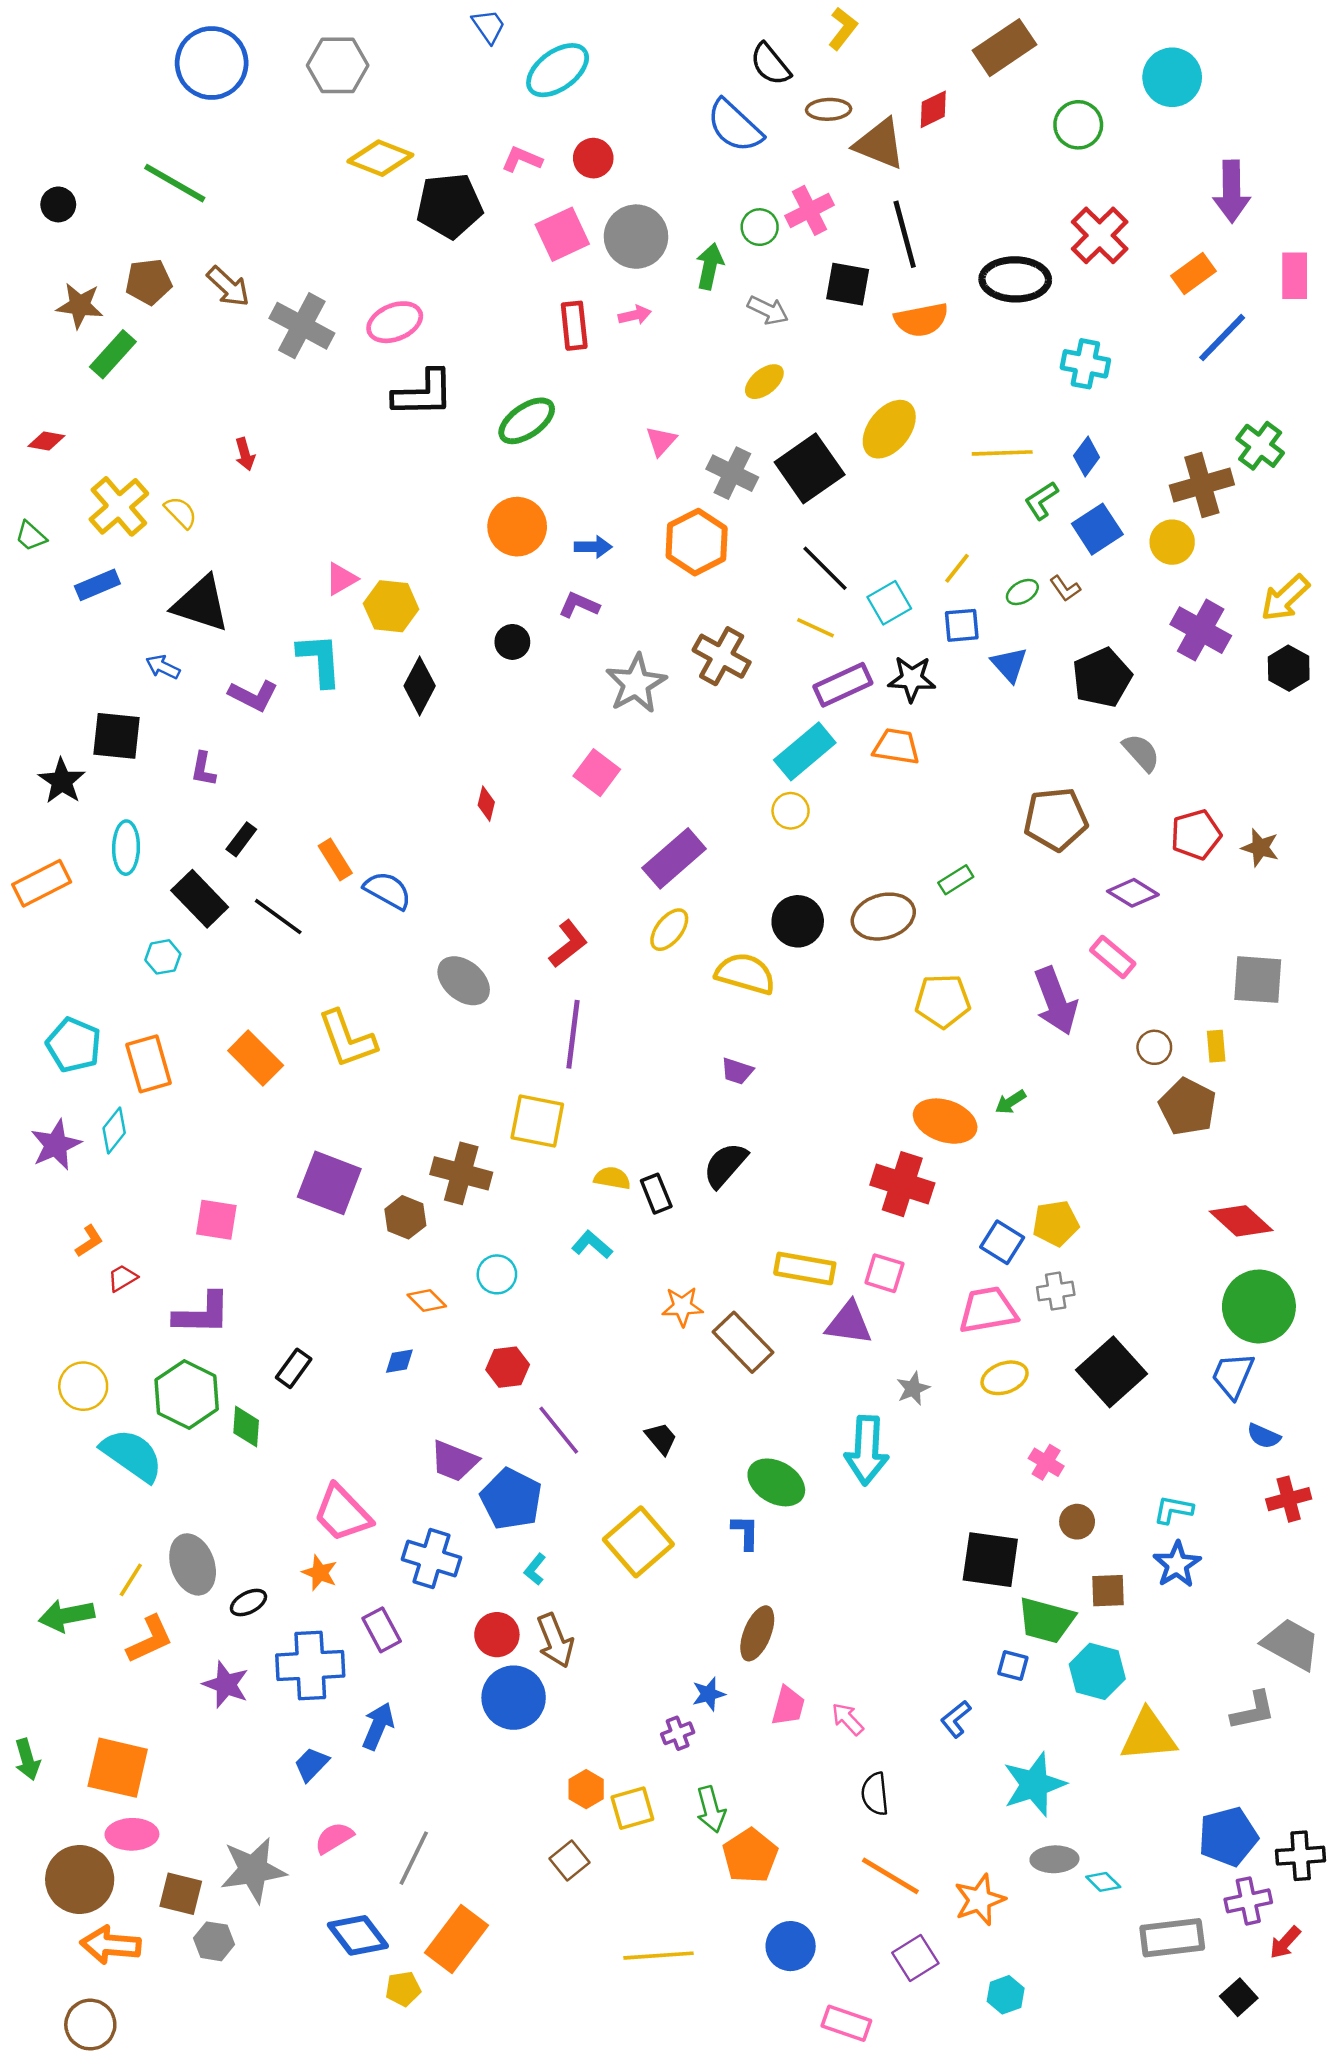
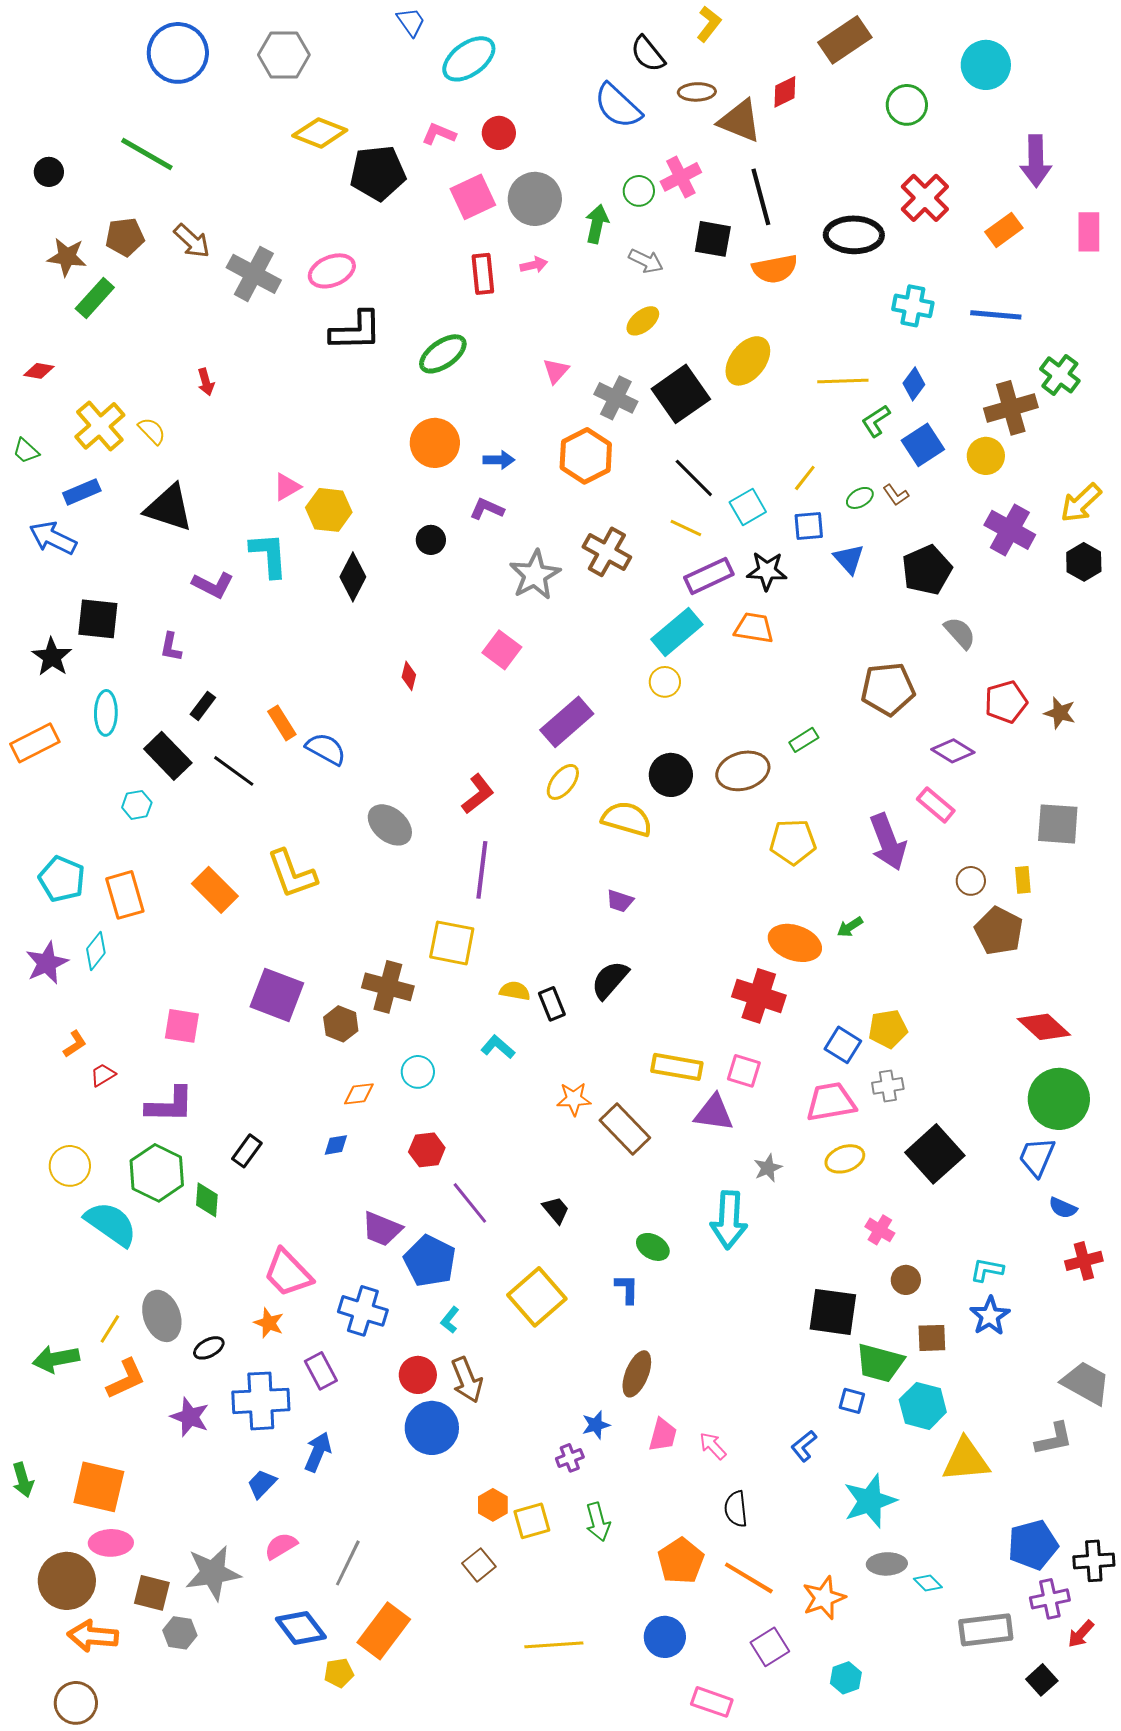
blue line: (1222, 338) -> (996, 315), moved, turned 51
blue arrow: (163, 667) -> (53, 538), moved, size x1.6
orange diamond: (427, 1301) -> (359, 1094), turned -52
green ellipse: (776, 1482) -> (653, 1247), size x0.7
orange pentagon: (750, 1856) -> (681, 1561), moved

